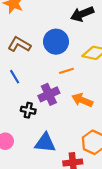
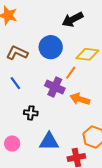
orange line: (66, 71) -> (71, 73), moved, turned -32
purple cross: (49, 94) -> (55, 87), moved, turned -36

